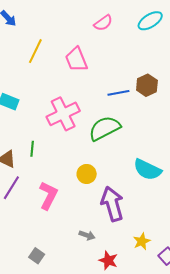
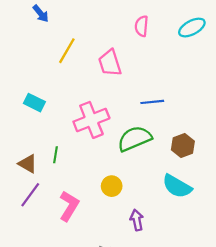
pink semicircle: (103, 23) -> (142, 26), turned 126
brown hexagon: (147, 85) -> (183, 145), moved
purple arrow: (112, 204) -> (137, 220), size x0.6

